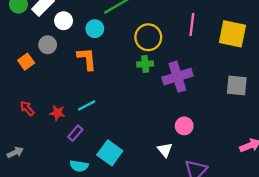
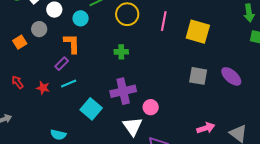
yellow circle: (148, 37) -> (127, 14), moved
purple cross: (177, 77) -> (123, 91), moved
purple rectangle: (75, 133) -> (62, 64), moved
white triangle: (165, 150) -> (133, 126), size x1.5
cyan square: (110, 153) -> (91, 109), moved

